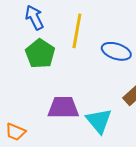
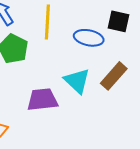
cyan triangle: (99, 121) -> (77, 81), moved

